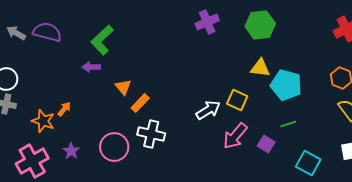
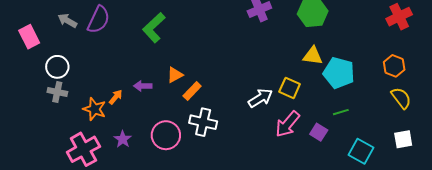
purple semicircle: (47, 32) -> (99, 20), turned 100
purple arrow: (91, 67) -> (143, 86), moved
orange triangle: (123, 87) -> (175, 75), turned 42

